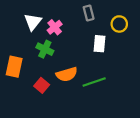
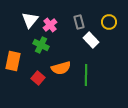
gray rectangle: (89, 13) -> (79, 22), moved
white rectangle: (100, 44) -> (91, 40), turned -49
green line: (94, 82) -> (86, 75), turned -70

